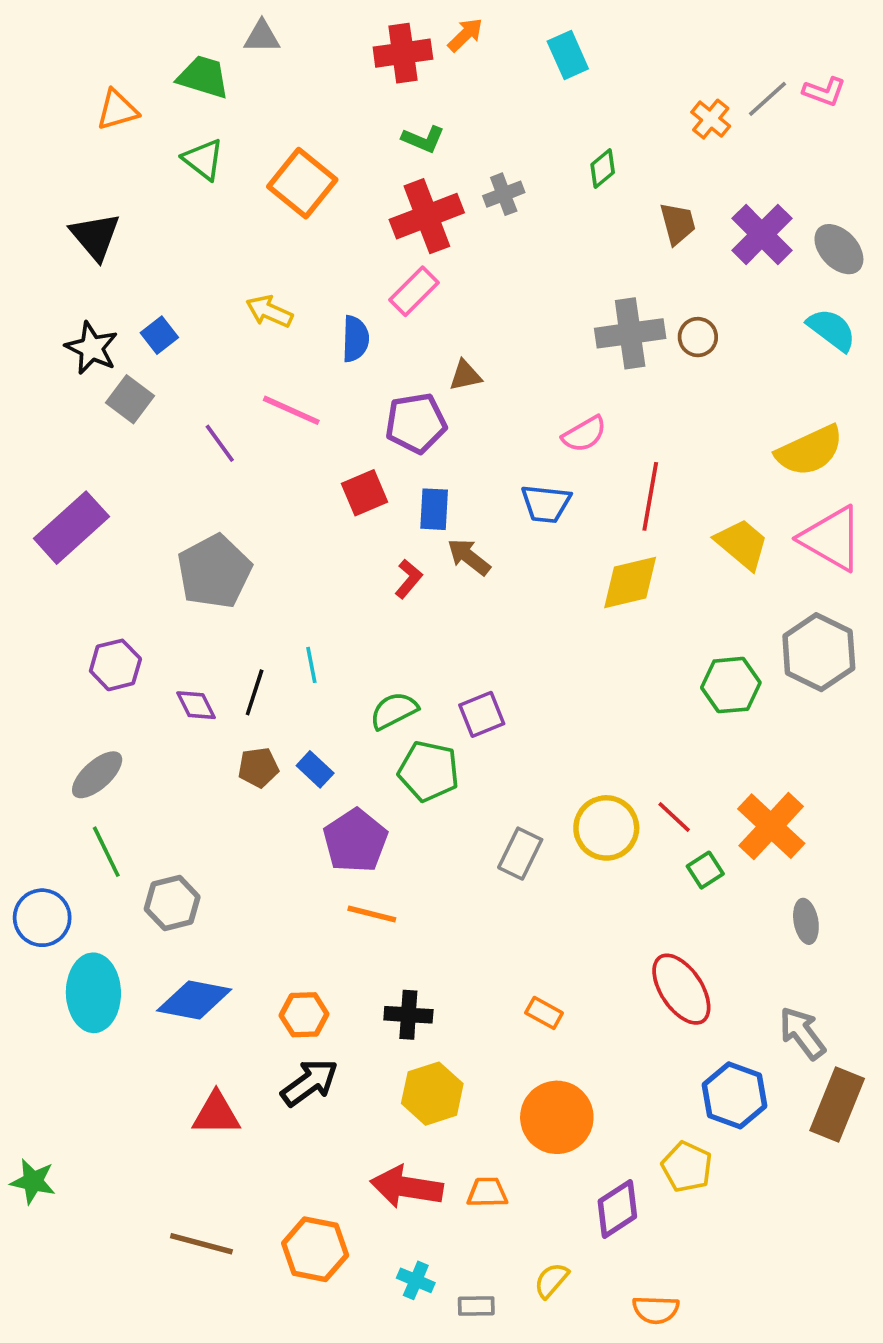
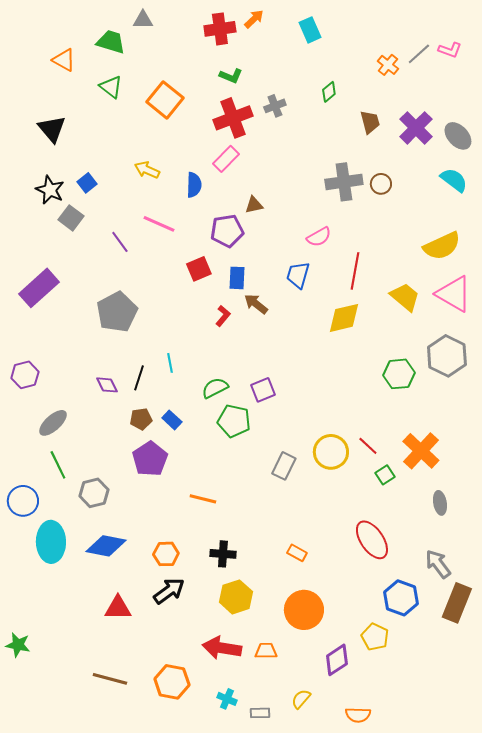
orange triangle: (117, 110) -> (64, 60), turned 45
blue trapezoid: (546, 504) -> (298, 275), turned 100
purple hexagon: (115, 665) -> (25, 375), moved
purple pentagon: (355, 841) -> (150, 459), moved

